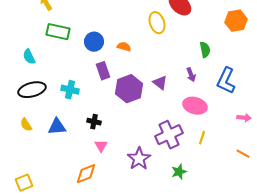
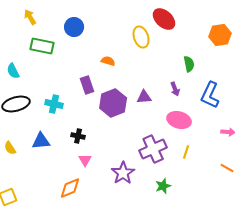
blue circle: (94, 42) -> (74, 27), moved
purple triangle: (160, 83) -> (144, 97), turned -42
yellow semicircle: (26, 125) -> (10, 148), moved

